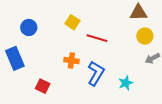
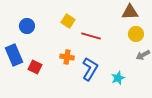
red square: (43, 86) -> (35, 67), moved

